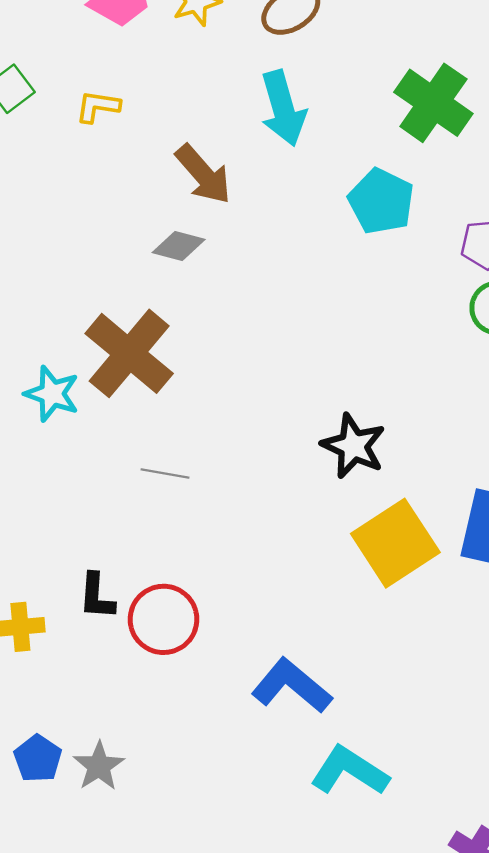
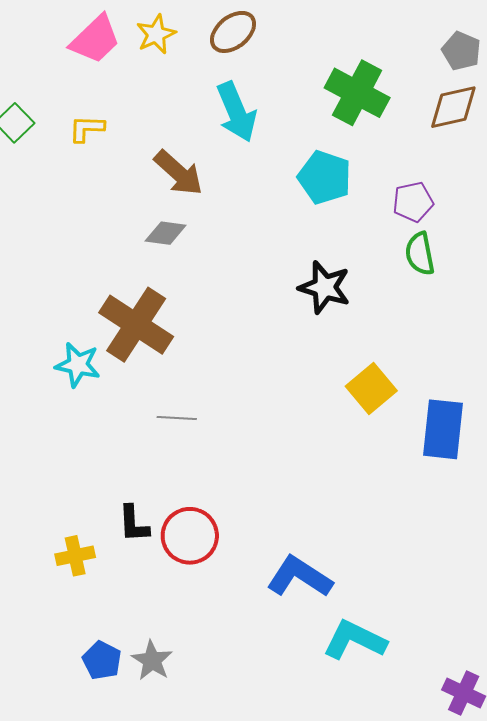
black star: (353, 446) -> (324, 287), moved
yellow square: (395, 543) -> (371, 389), moved, size x0.7

